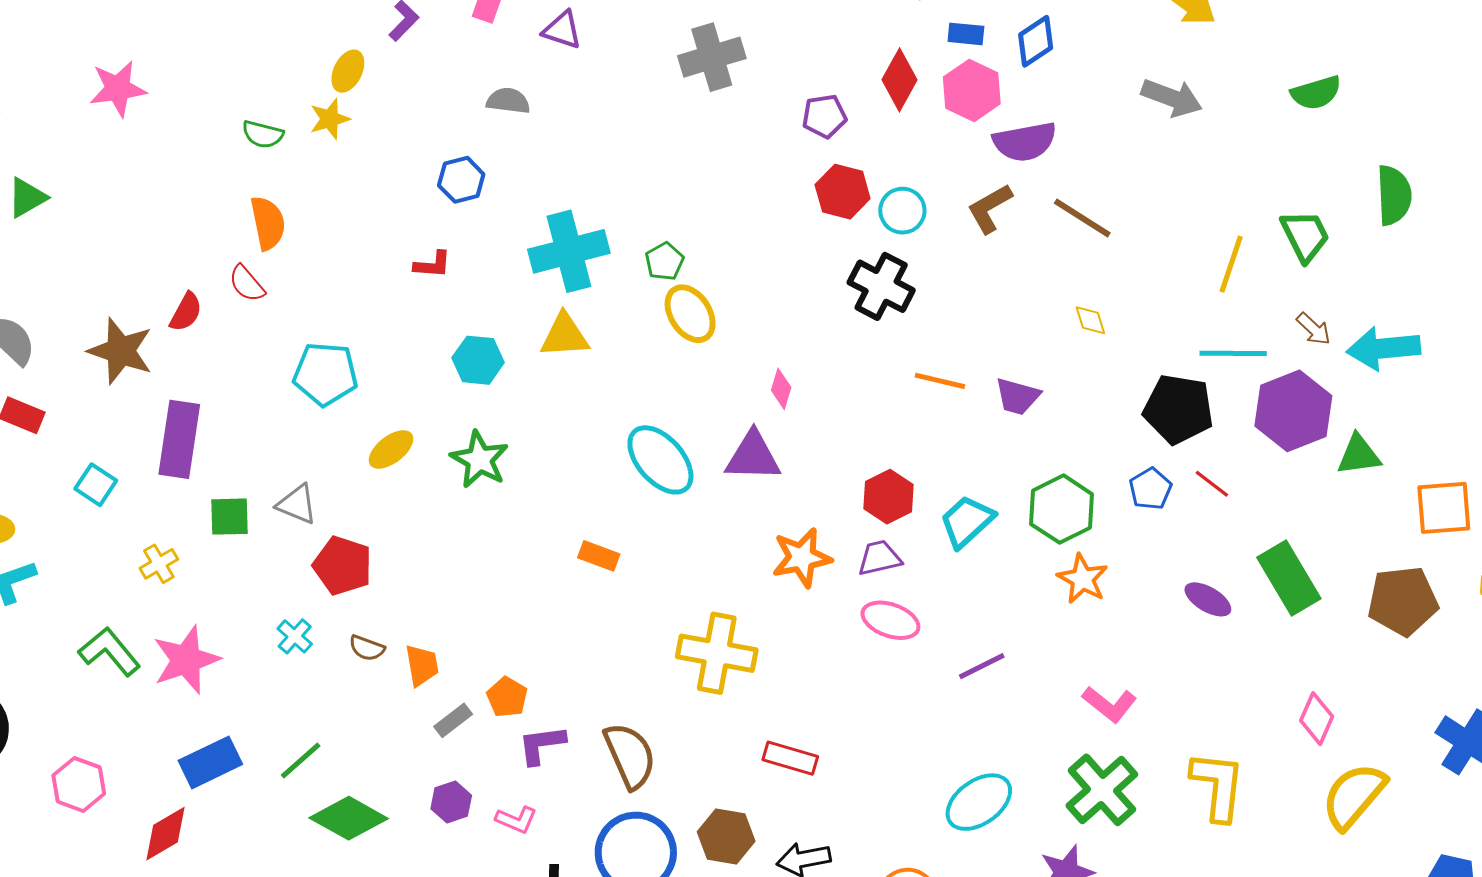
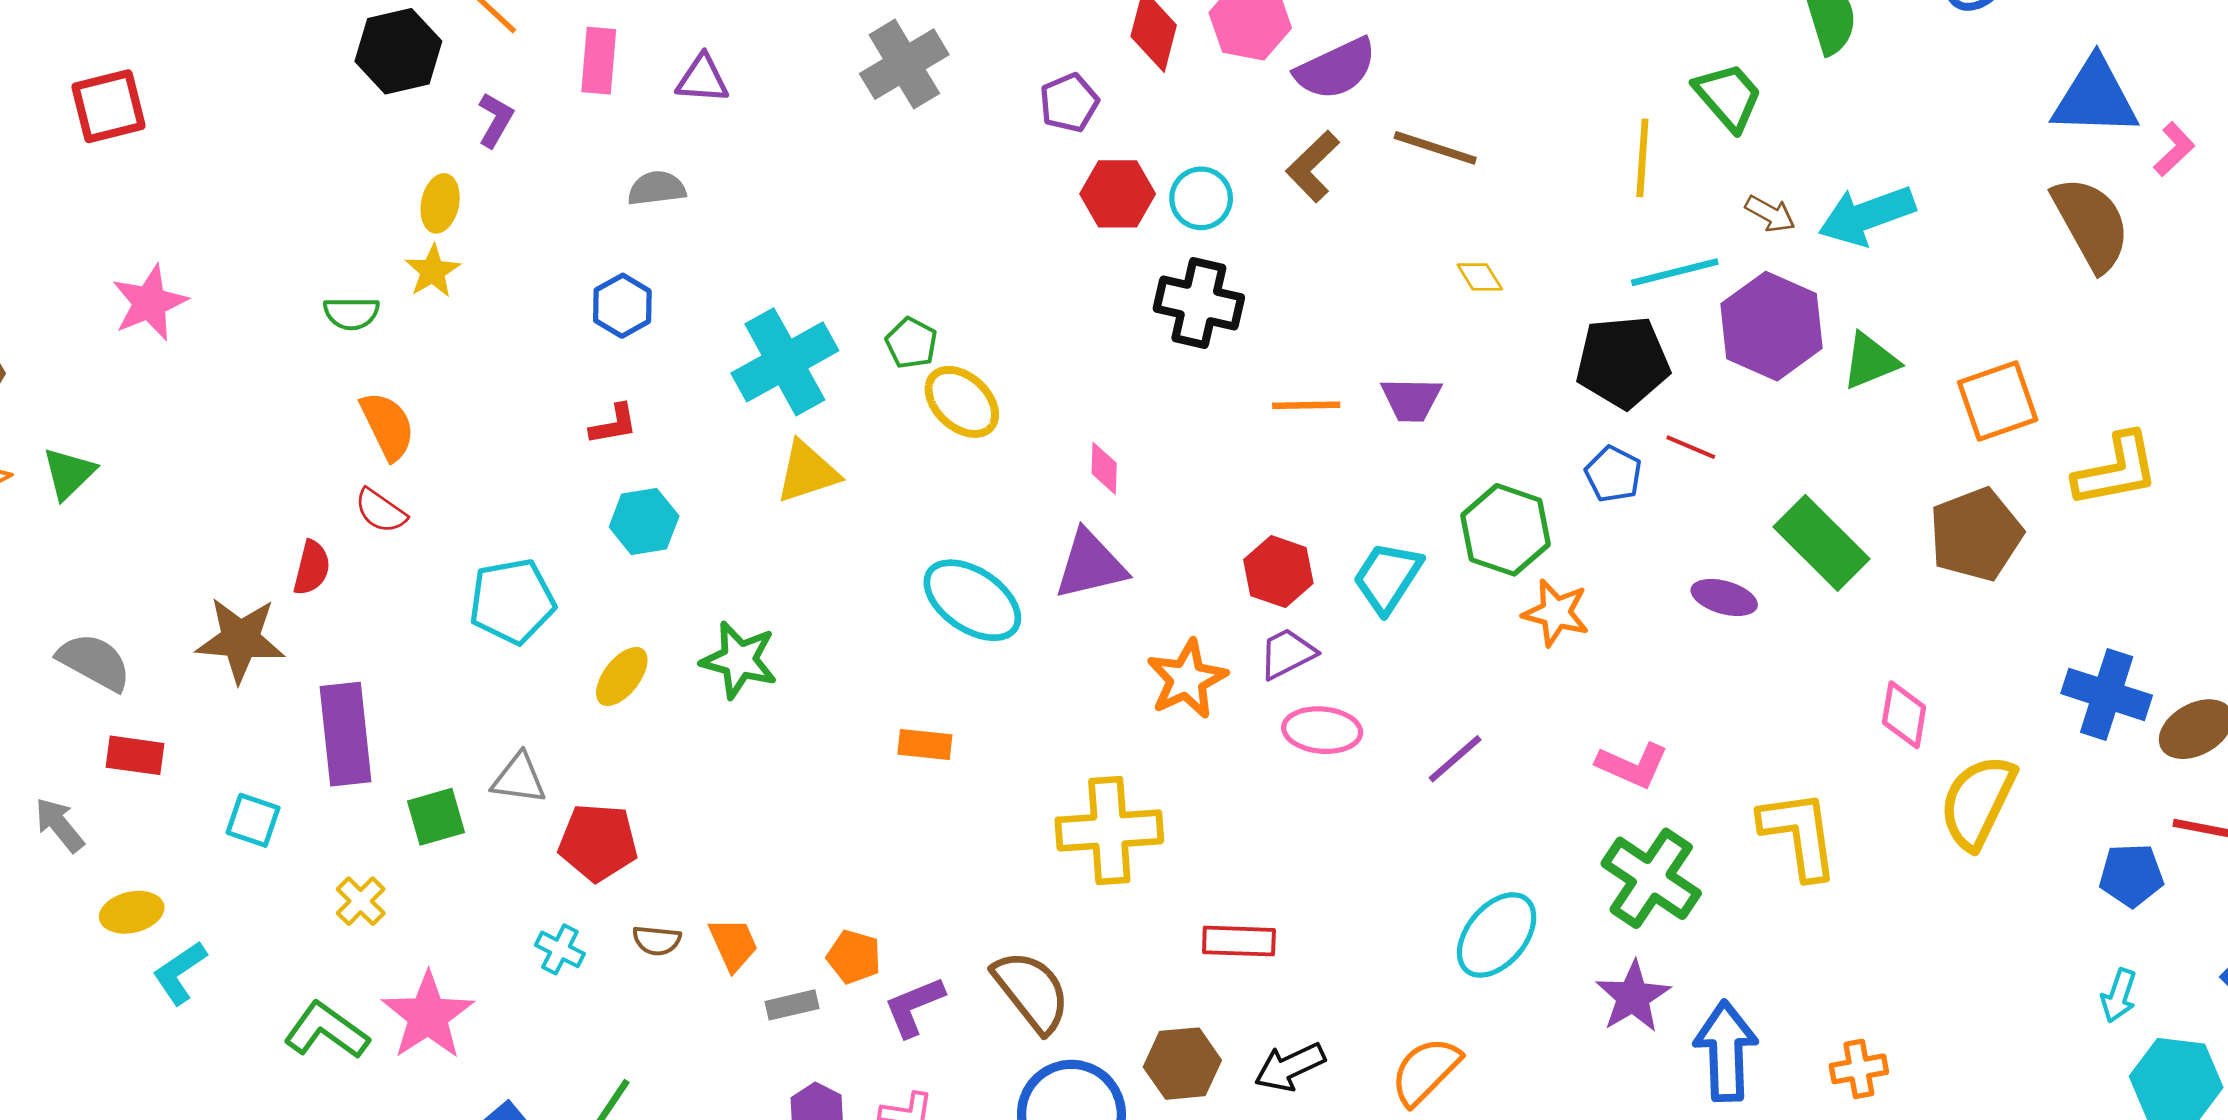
cyan hexagon: (478, 360) -> (644, 522), moved
gray rectangle: (453, 720) -> (792, 1005), turned 39

